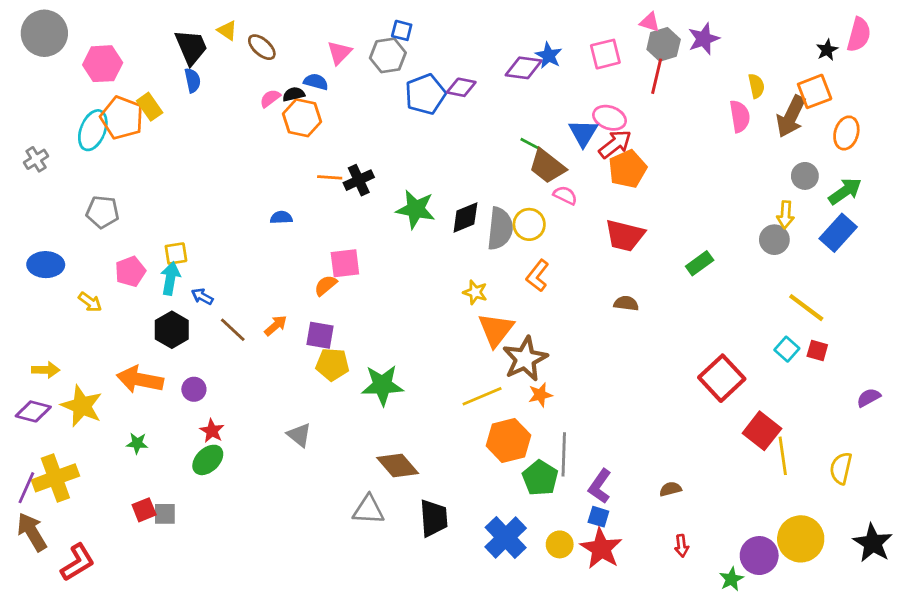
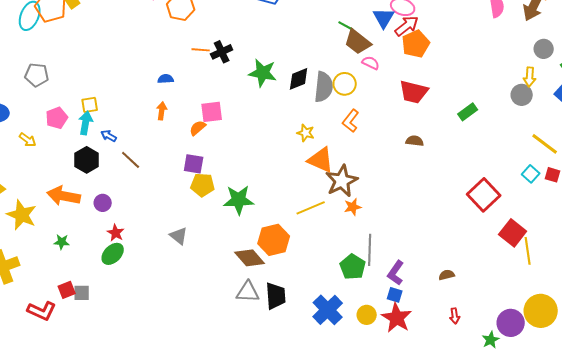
orange arrow: (276, 326) -> (162, 111), moved, turned -42
orange triangle: (496, 330) -> (321, 160), turned -44
orange hexagon: (508, 441) -> (274, 240), moved
gray triangle: (368, 510) -> (248, 292), moved
red L-shape: (78, 562) -> (42, 311), moved, turned 56

